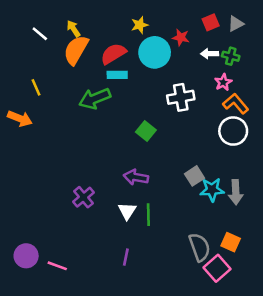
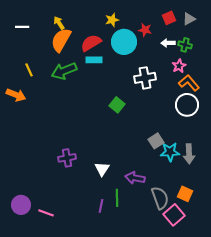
white line: (40, 34) -> (22, 27), moved, turned -40
green arrow: (95, 99) -> (64, 71), moved
purple arrow: (136, 177) -> (135, 178), moved
purple cross: (83, 197) -> (67, 158), turned 30
green line: (148, 215) -> (117, 198), moved

